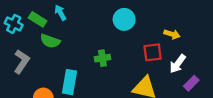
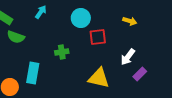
cyan arrow: (60, 13) -> (41, 12), moved, turned 64
yellow arrow: (172, 34) -> (130, 21), moved
red square: (153, 52) -> (98, 37), moved

